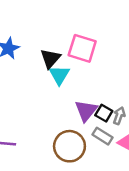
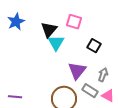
pink square: (82, 48) -> (74, 22), size x0.7
black square: (104, 113) -> (94, 46), moved

